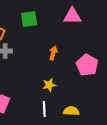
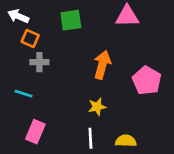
orange arrow: (53, 53) -> (102, 65), size x1.5

